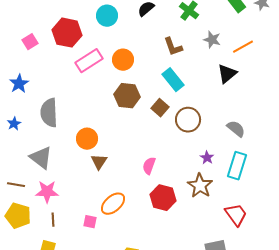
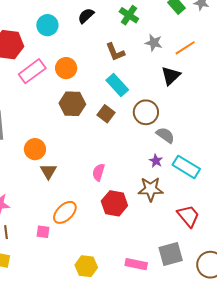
brown circle: (188, 120) -> (146, 112), moved
gray semicircle: (236, 129) -> (165, 135), moved
cyan rectangle: (237, 166) -> (186, 167), turned -72
brown star: (200, 186) -> (151, 189), turned -30

